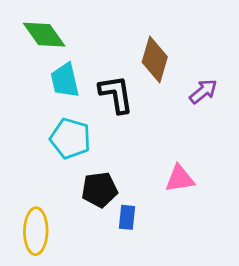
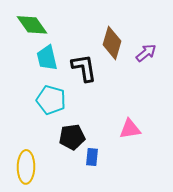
purple arrow: (203, 91) -> (146, 53), moved

